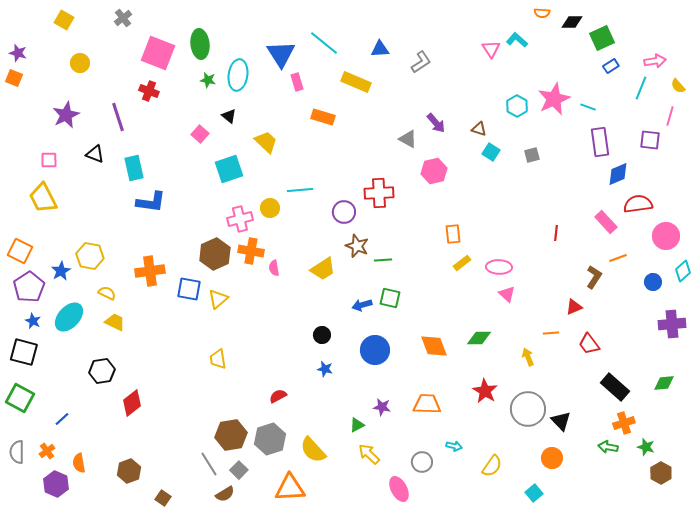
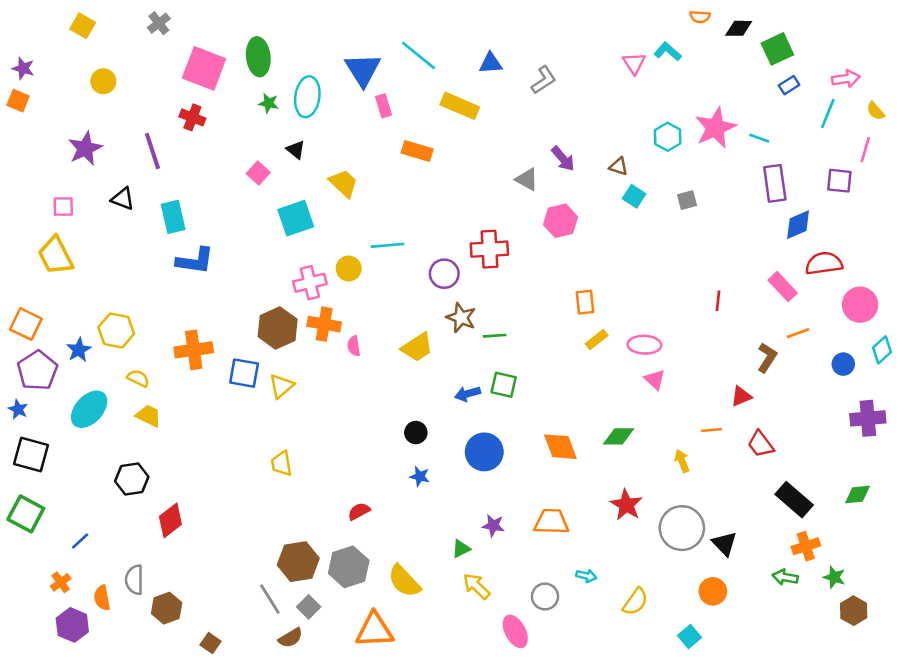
blue star: (33, 321) -> (18, 409), moved
gray semicircle: (17, 452) -> (134, 580), moved

